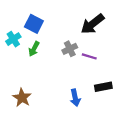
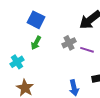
cyan cross: (13, 39) -> (17, 62), moved

